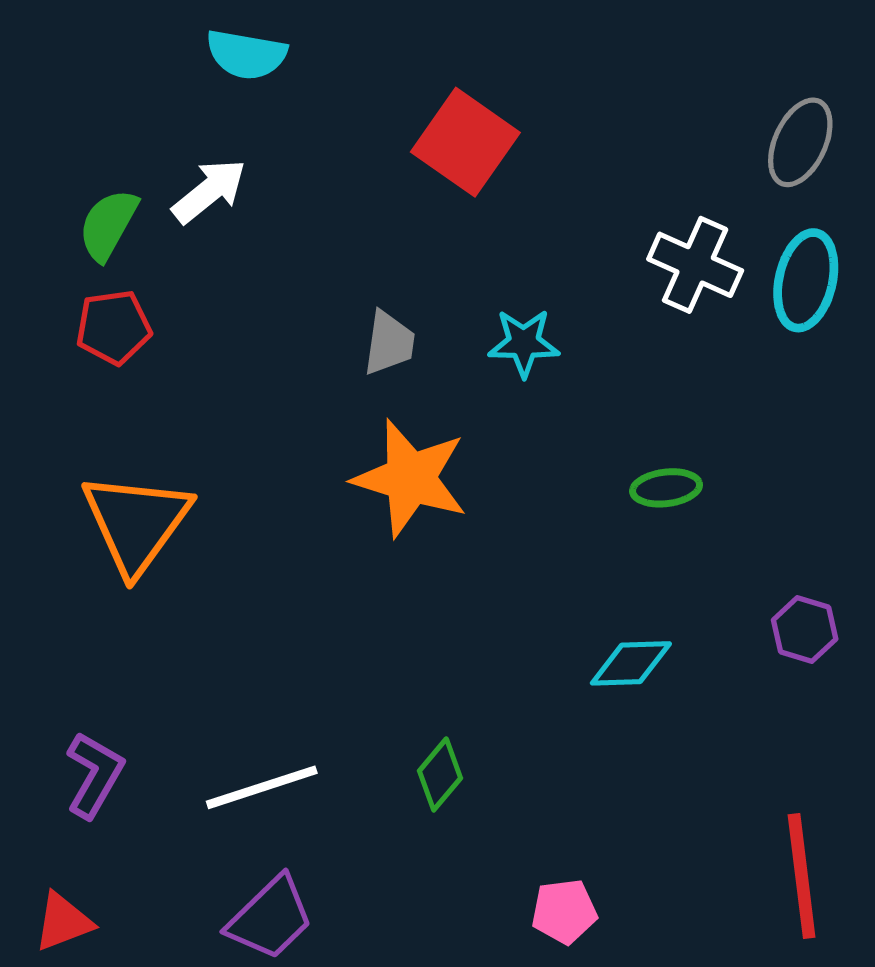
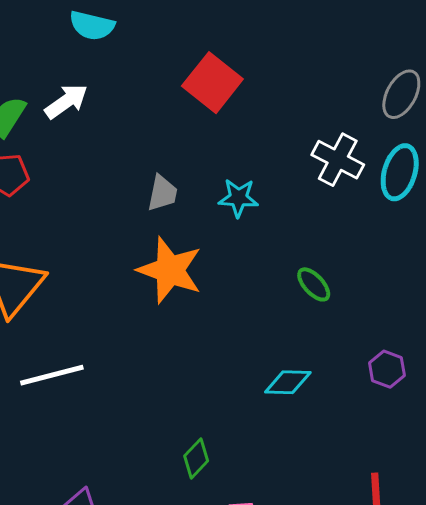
green ellipse: (666, 488) -> (314, 284), turned 51
green diamond: (440, 774) -> (196, 458), moved
white line: (262, 787) -> (52, 375), moved

